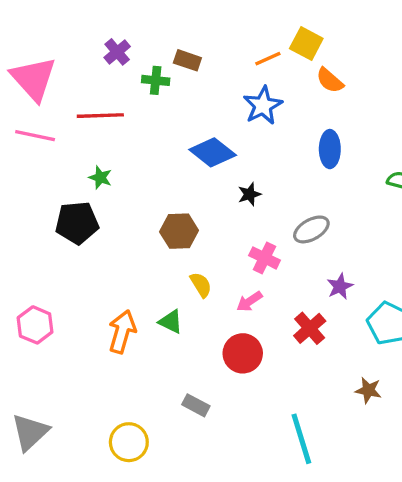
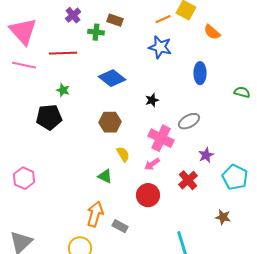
orange semicircle: (330, 80) -> (212, 32), moved
blue star: (263, 106) -> (160, 47), turned -30
blue diamond: (213, 152) -> (112, 78), moved
pink cross: (264, 258) -> (161, 138), size x1.4
orange arrow: (122, 332) -> (95, 214), moved

